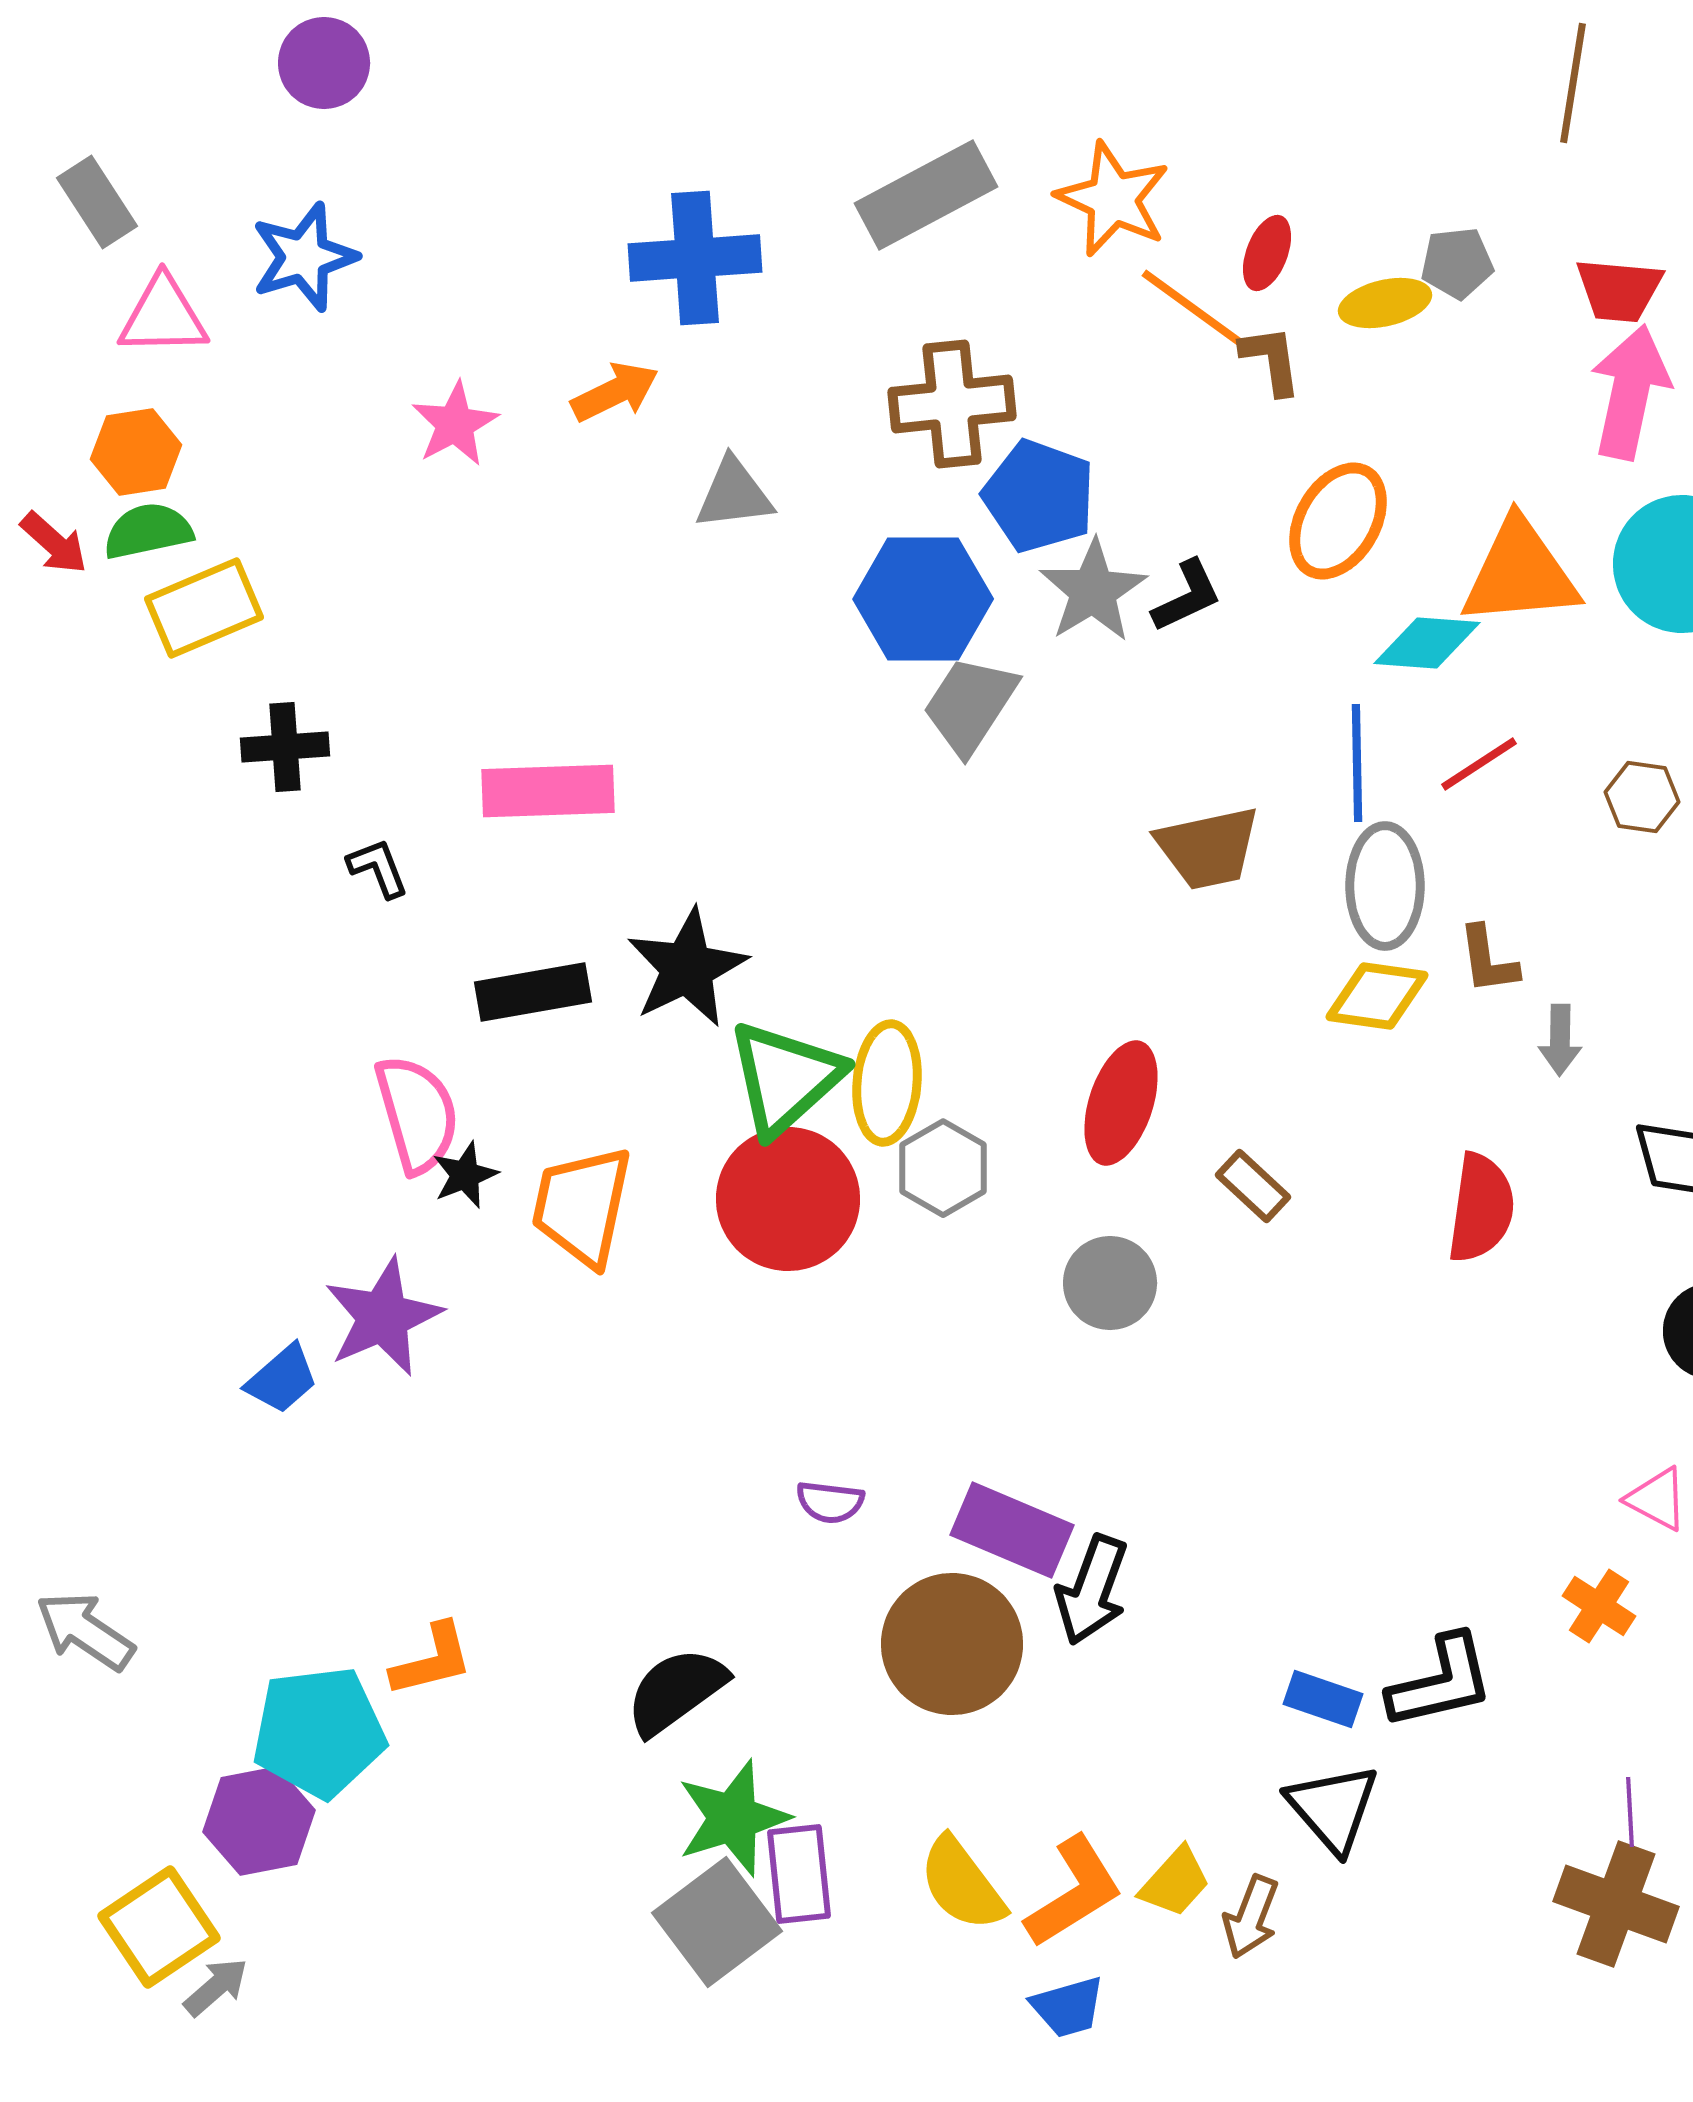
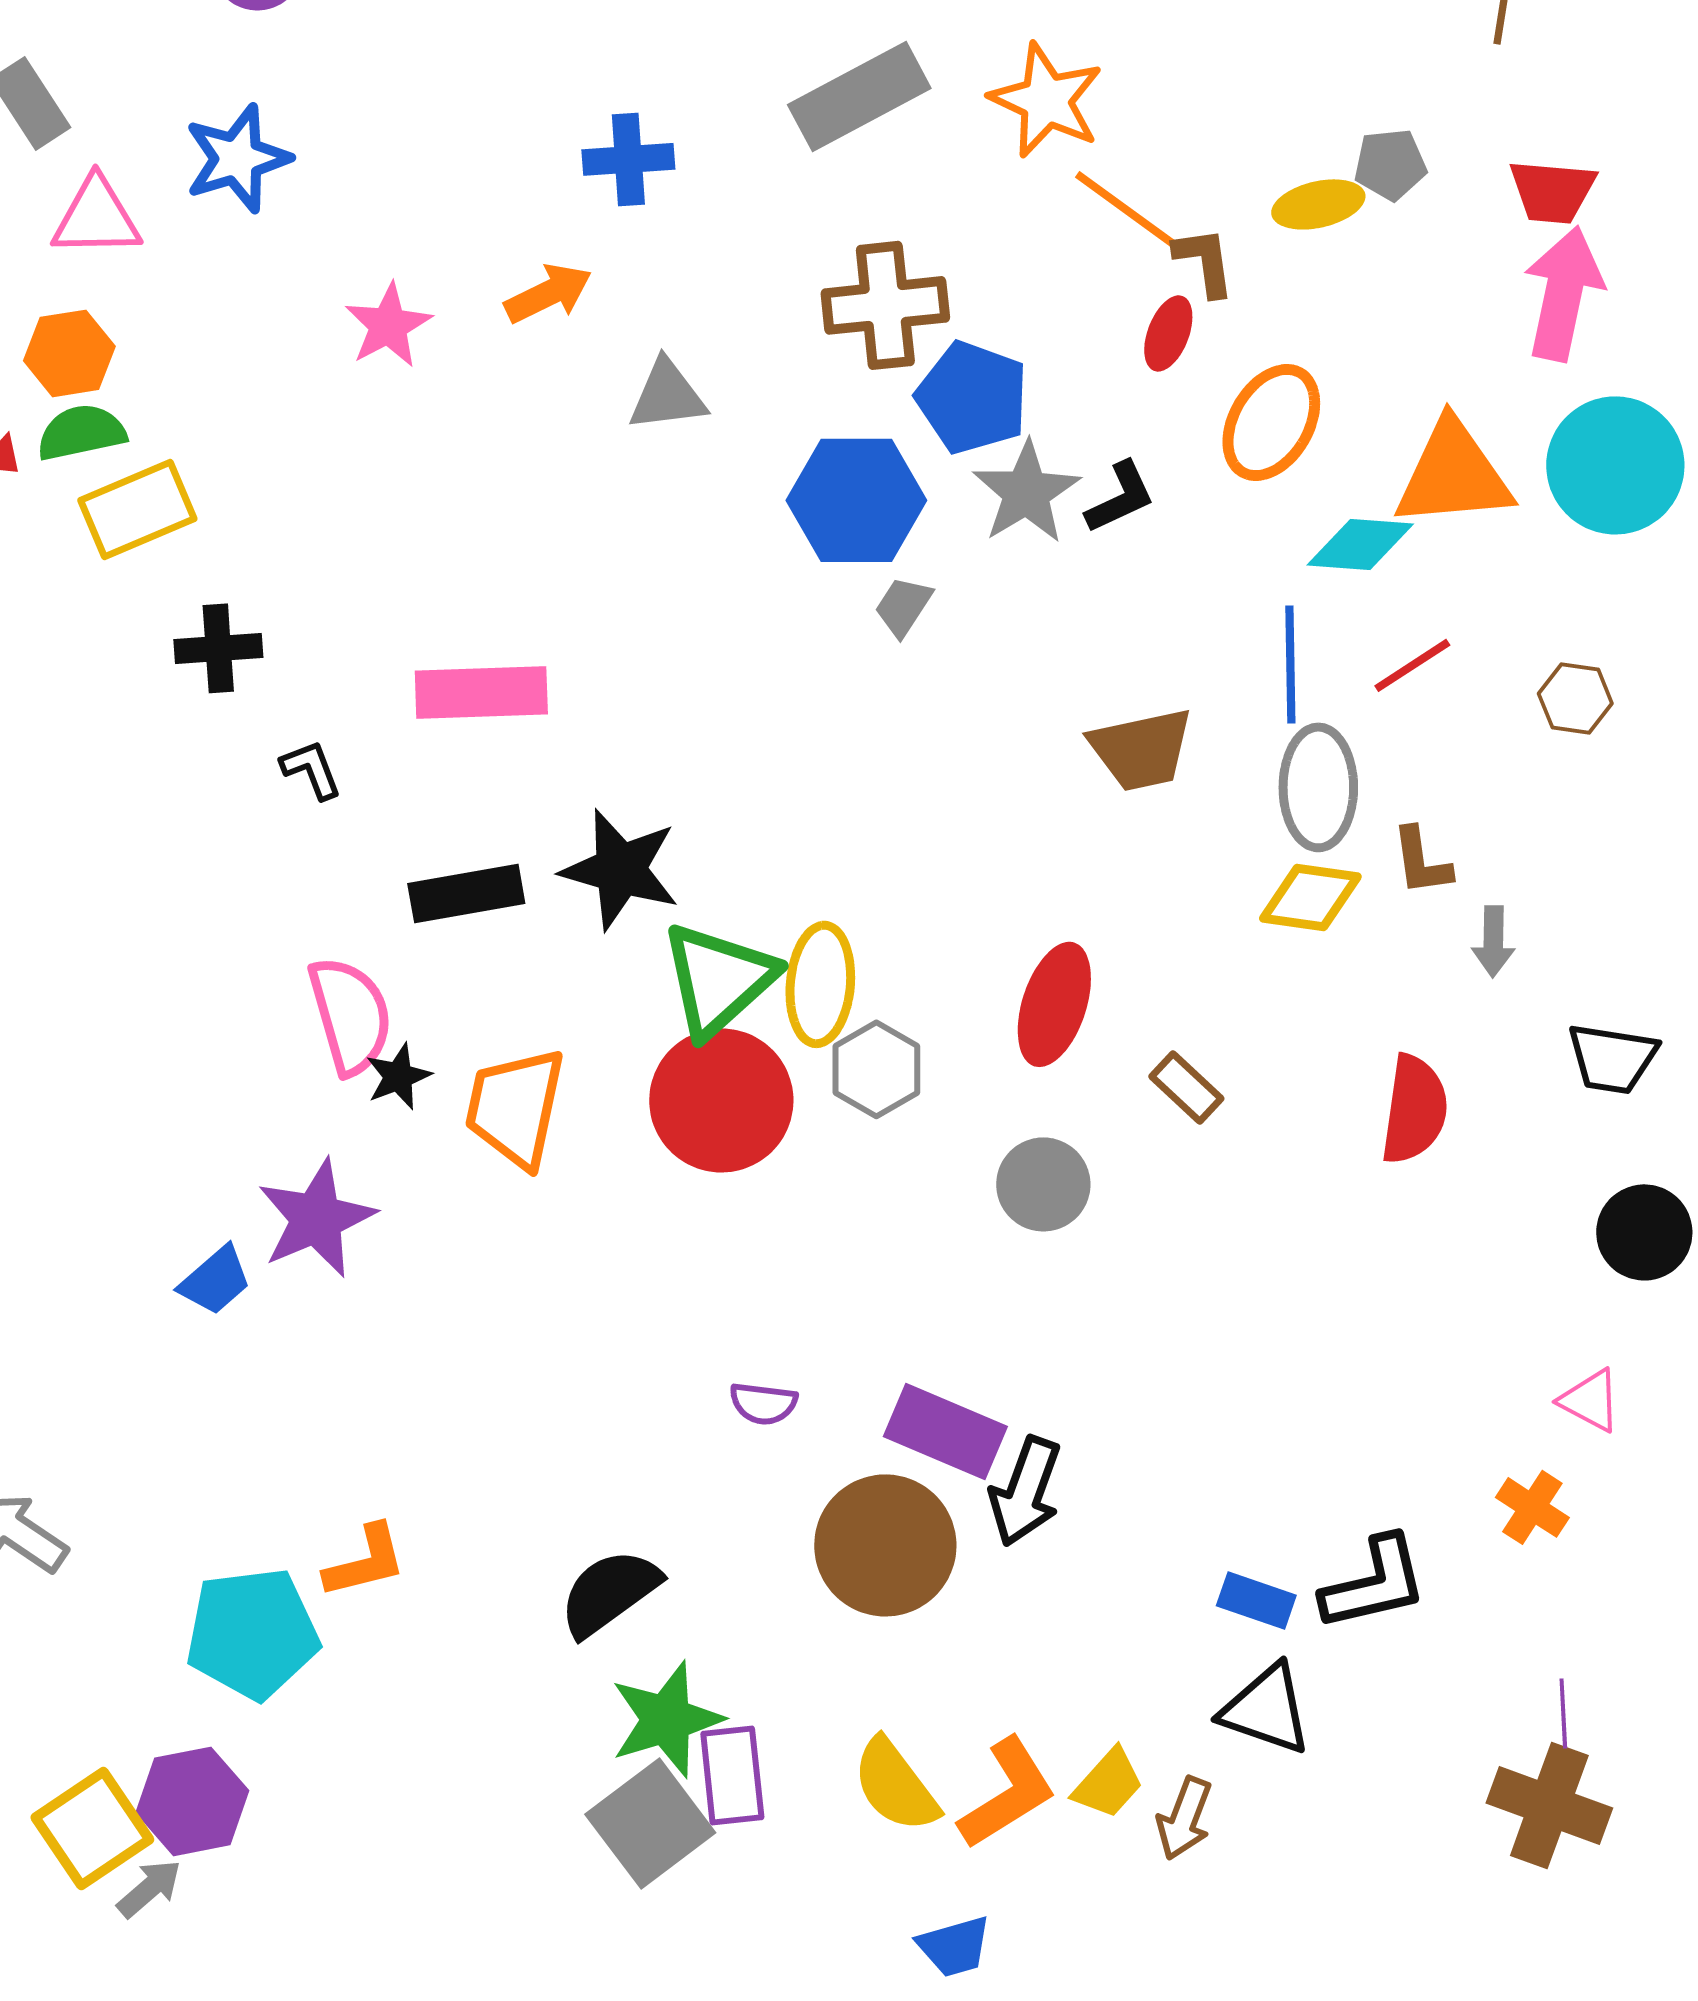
red ellipse: (1267, 253) -> (1168, 333), moved
blue cross: (695, 258) -> (628, 159), size x0.7
gray trapezoid: (970, 705) -> (903, 606), size x0.6
black star: (687, 968) -> (620, 869), turned -30
black triangle: (1333, 1808) -> (1266, 1709), turned -30
purple hexagon: (259, 1821) -> (192, 1801), moved
blue trapezoid: (1068, 2007) -> (954, 1946), moved

